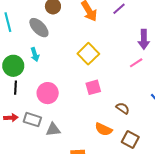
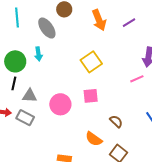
pink circle: (48, 93) -> (60, 104), moved
gray triangle: (53, 130) -> (30, 96), moved

